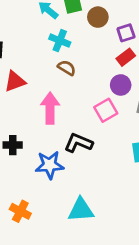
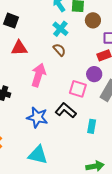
pink square: (106, 110) -> (78, 89), turned 30
black L-shape: (78, 143) -> (66, 110), moved
blue star: (50, 165) -> (37, 117), moved

